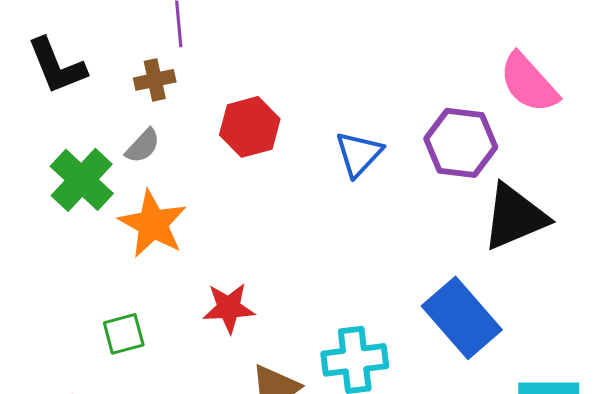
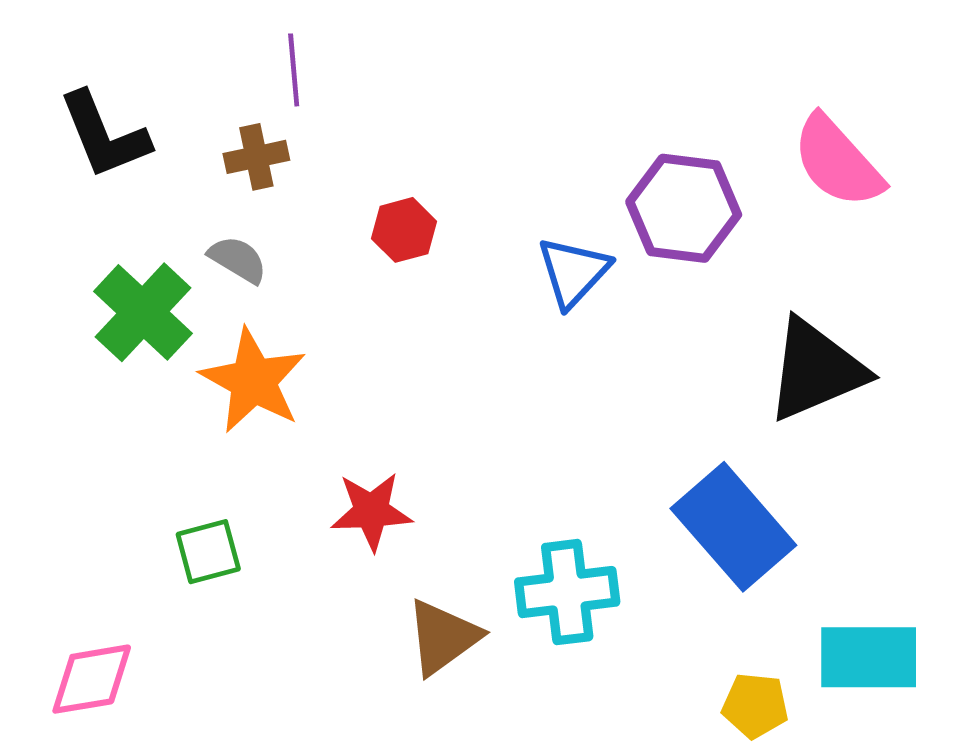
red hexagon: (250, 127) -> (404, 230), size x0.7
purple hexagon: (461, 143) -> (684, 208), moved
gray semicircle: (143, 146) -> (238, 259), turned -102

